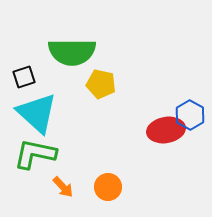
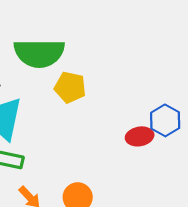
red ellipse: (166, 130) -> (140, 136), size x0.7

